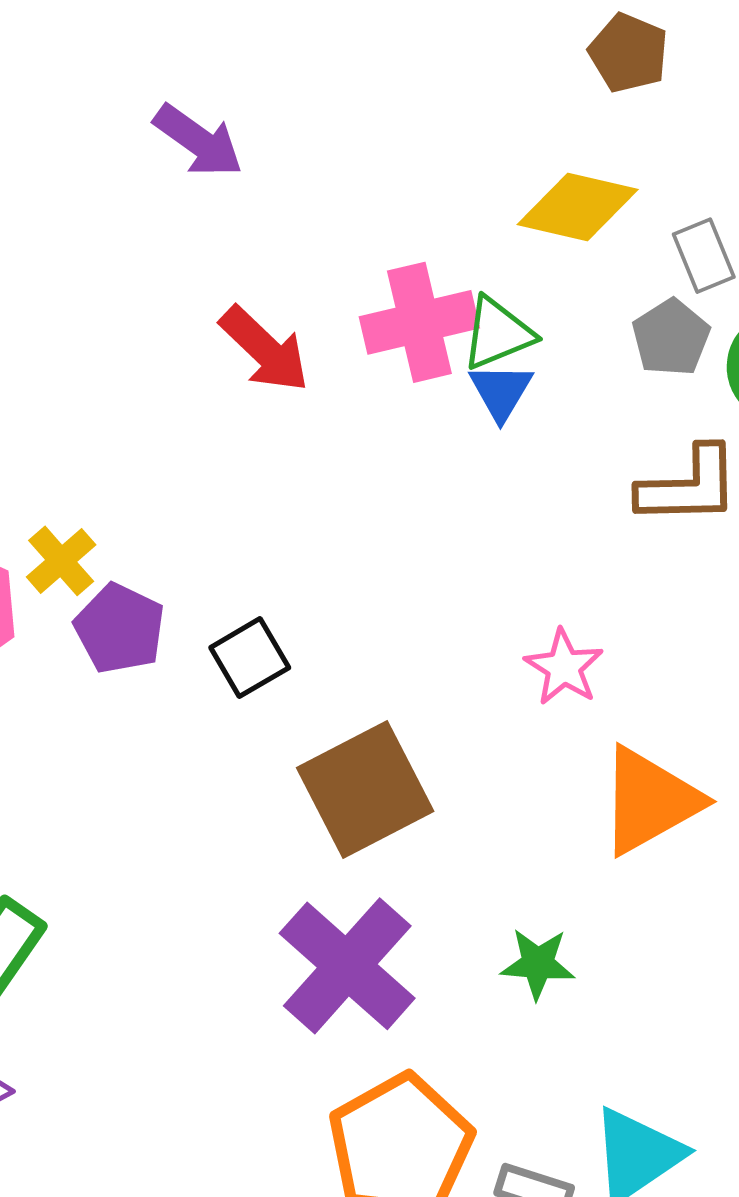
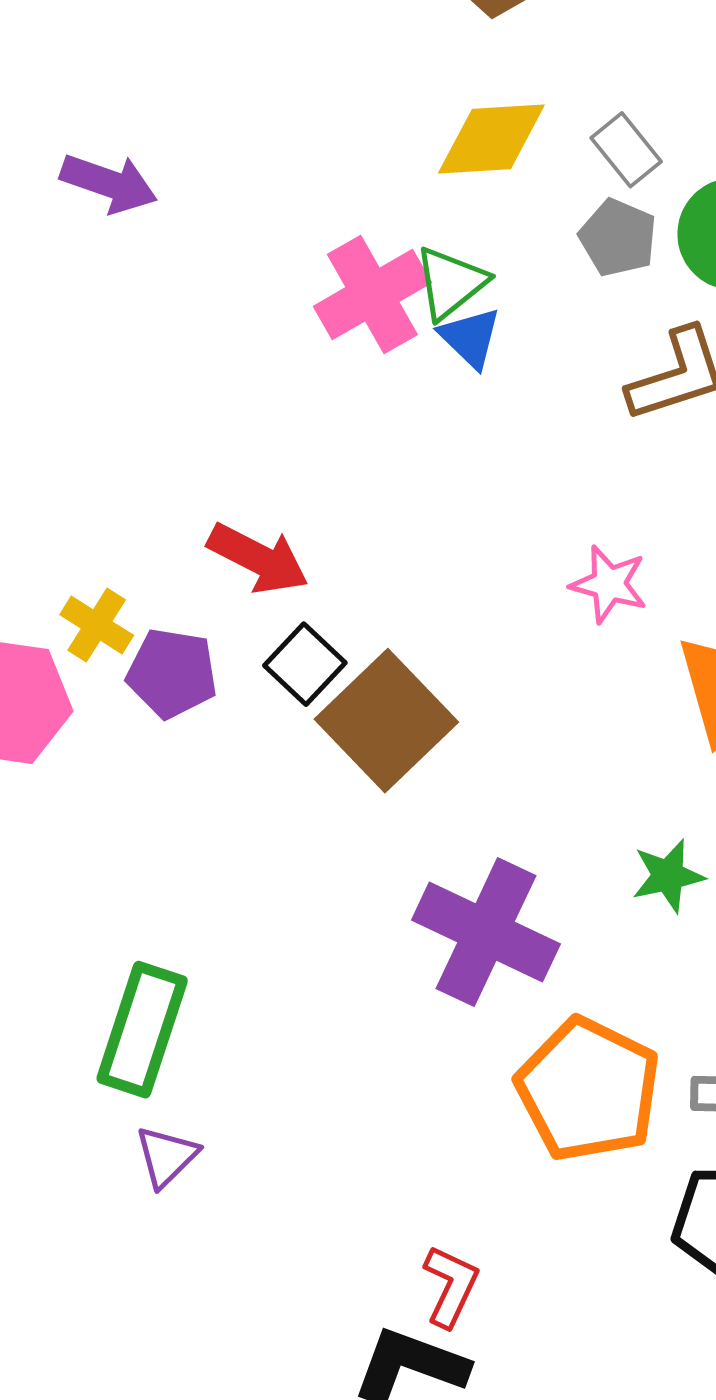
red arrow: (265, 349) -> (258, 558), moved
brown square: (365, 790) -> (386, 721), moved

